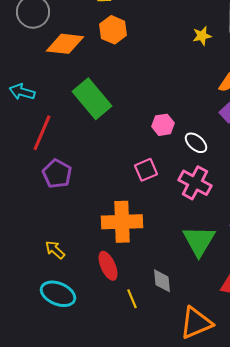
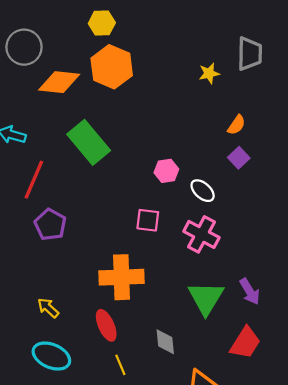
orange hexagon: (113, 30) -> (112, 67), size x1.4
pink square: (146, 170) -> (148, 220), turned 30
yellow line: (132, 299) -> (120, 365), moved

